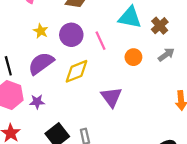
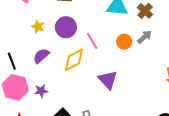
pink line: (100, 41) -> (92, 41), moved
gray arrow: (166, 55) -> (144, 37), moved
purple semicircle: (41, 63) -> (41, 56), size x0.7

